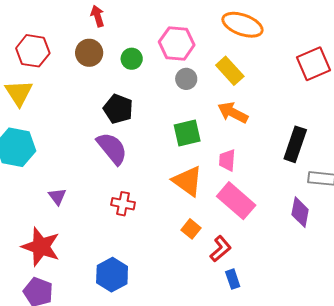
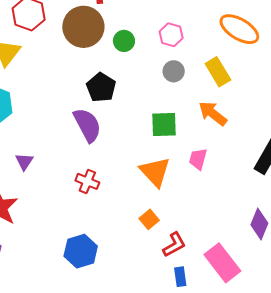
pink hexagon: (177, 43) -> (171, 35), size x0.7
brown circle: (89, 53) -> (83, 27), size x1.5
pink rectangle: (236, 201) -> (222, 263), moved
blue hexagon: (112, 275) -> (81, 251), moved

